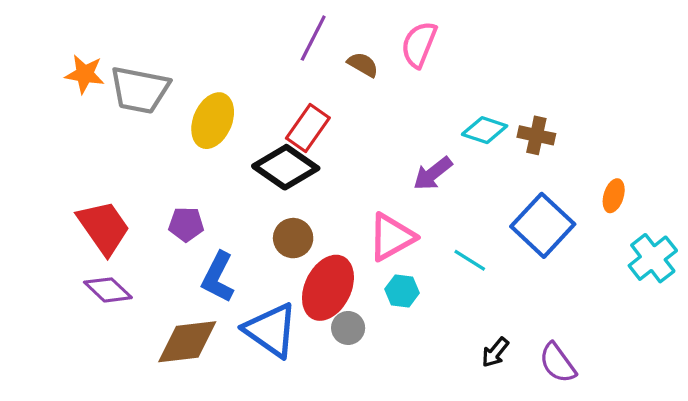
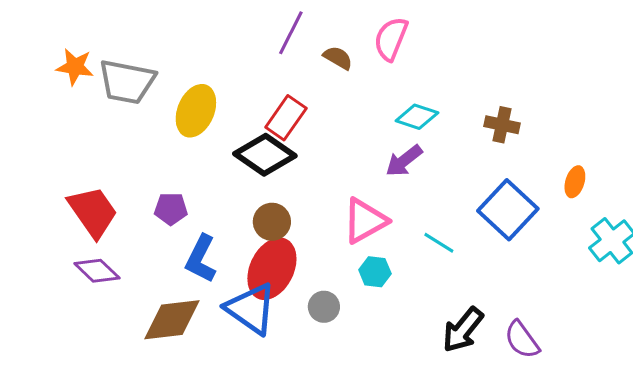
cyan diamond: (485, 130) -> (417, 117), moved
red ellipse: (328, 288) -> (272, 269), moved
black arrow: (495, 352) -> (463, 330), size x1.6

